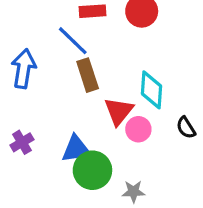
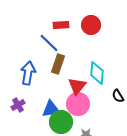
blue arrow: (24, 69) -> (28, 73), moved
brown rectangle: (88, 75) -> (58, 64), turned 36
pink circle: (138, 129) -> (78, 104), moved, size x1.5

